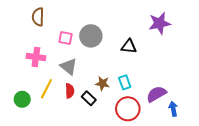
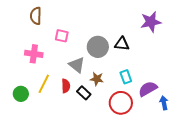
gray circle: (91, 36) -> (98, 47), moved
gray triangle: (69, 67) -> (77, 65), moved
cyan rectangle: (125, 82) -> (126, 77), moved

